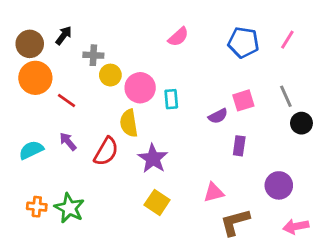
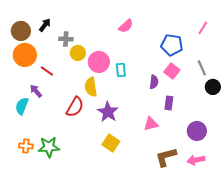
blue pentagon: (243, 42) -> (172, 45), moved
pink square: (243, 100) -> (172, 71), turned -35
purple semicircle: (218, 116) -> (154, 82), turned -56
purple arrow: (68, 142) -> (36, 91), moved
cyan semicircle: (31, 150) -> (22, 106), turned -42
pink triangle: (214, 192) -> (151, 124), moved
green star: (69, 208) -> (49, 147), turned -30
pink arrow: (296, 226) -> (196, 160), moved

